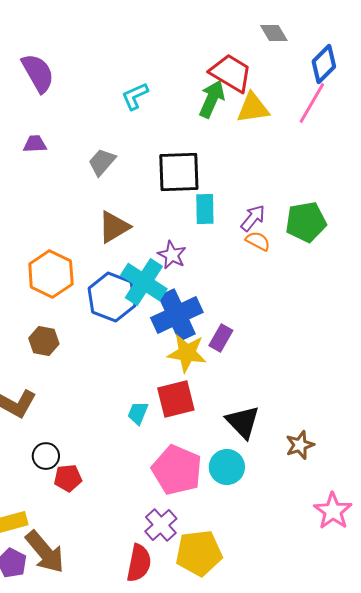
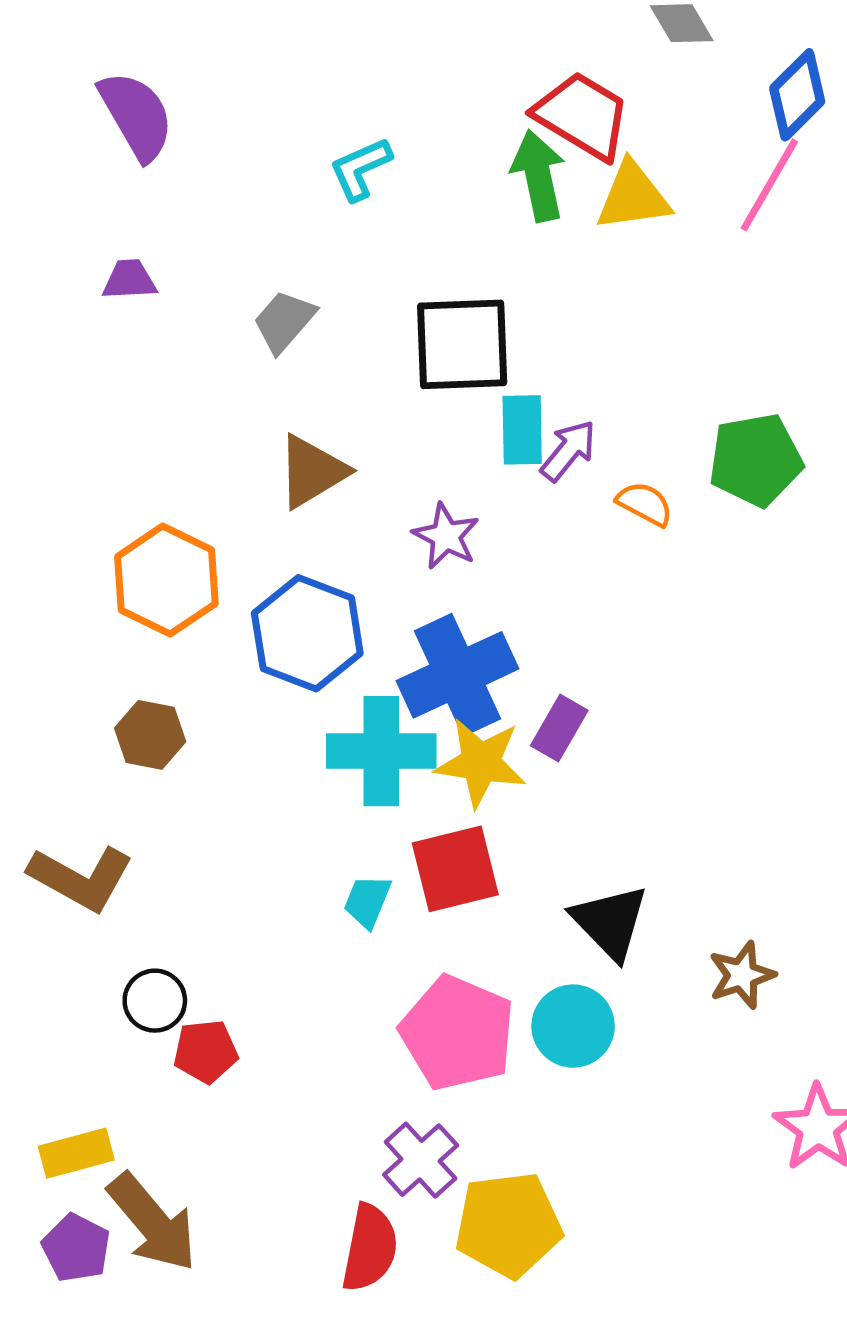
green arrow: (212, 99) -> (538, 176), turned -36
purple arrow: (253, 218) -> (568, 451), moved
cyan cross: (144, 282) -> (381, 751), moved, turned -33

